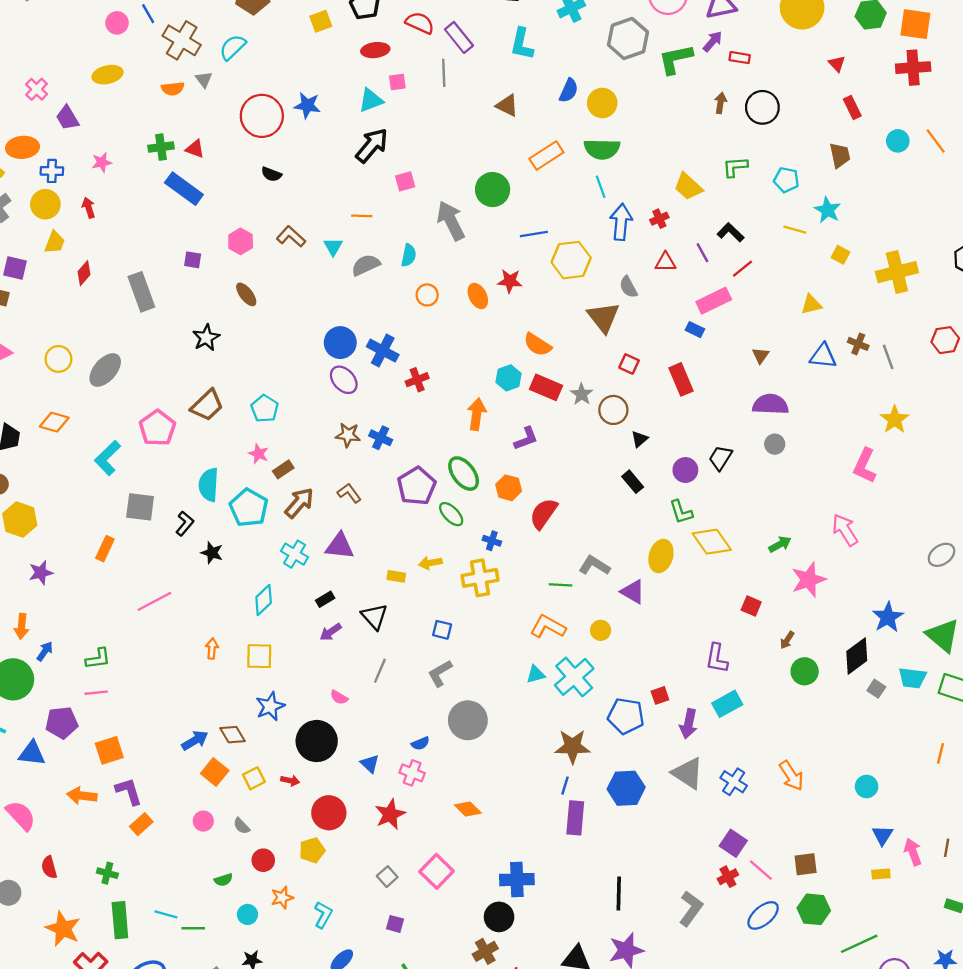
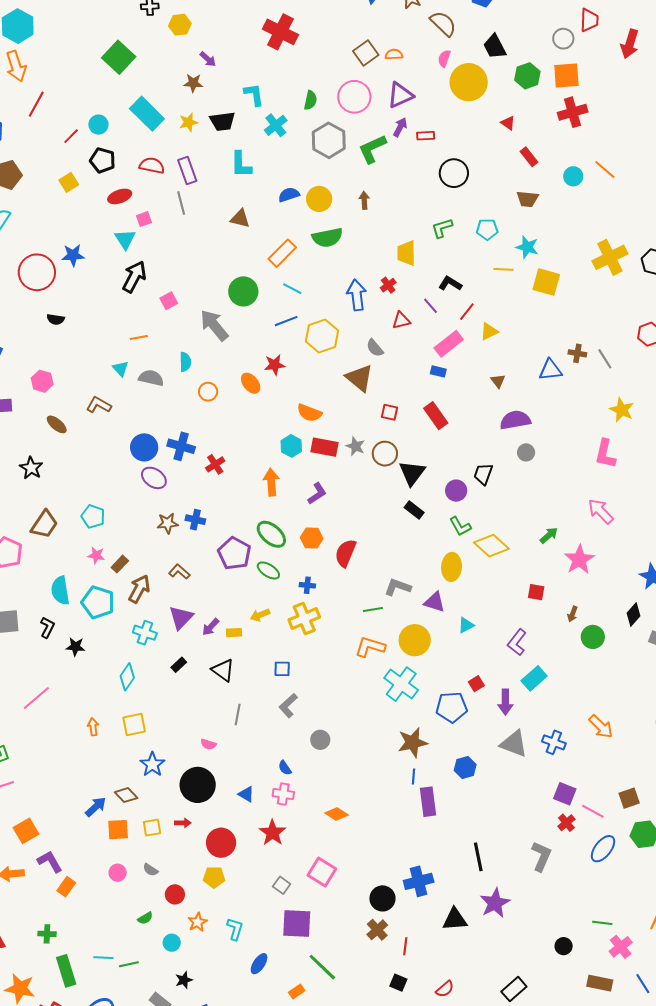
purple rectangle: (459, 37) -> (187, 170), turned 32
blue semicircle: (569, 91) -> (289, 195), turned -120
cyan triangle: (371, 100) -> (125, 239), turned -30
brown arrow: (721, 103) -> (364, 200), moved
brown trapezoid: (840, 155) -> (527, 199), turned 120
cyan line: (601, 187) -> (292, 289), moved, turned -30
yellow trapezoid: (688, 187) -> (406, 253), turned 60
brown L-shape: (291, 236) -> (99, 405), moved
yellow square: (841, 255) -> (546, 282), size x1.8
gray semicircle: (366, 265) -> (151, 378), turned 50
yellow cross: (897, 272) -> (610, 257), moved
yellow triangle: (811, 304) -> (489, 331), moved
black triangle: (639, 439) -> (412, 473), size x1.8
purple triangle: (340, 546) -> (181, 618), turned -40
yellow circle: (601, 630) -> (415, 640), size x1.8
purple arrow: (331, 632) -> (211, 627), moved
black diamond: (857, 656) -> (634, 615), size x0.7
purple L-shape: (717, 658) -> (517, 642), turned 40
cyan triangle: (536, 674) -> (466, 625), moved
gray circle: (468, 720) -> (320, 740), size x0.6
blue semicircle: (420, 743) -> (285, 768), turned 91
orange square: (215, 772) -> (118, 830), turned -30
yellow square: (254, 778) -> (152, 828), turned 30
blue hexagon: (626, 788) -> (465, 767), size x0.7
yellow pentagon: (312, 850) -> (214, 877), turned 30
blue cross: (517, 880) -> (419, 881), moved
purple square: (395, 924) -> (297, 923), size x2.0

